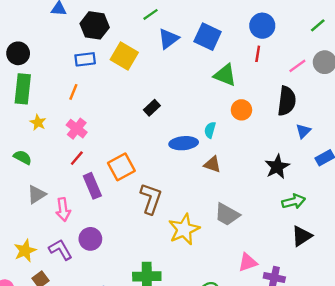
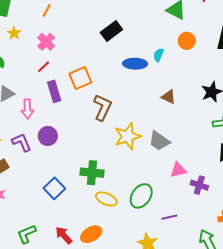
black rectangle: (152, 108) -> (111, 31), size x1.5
brown triangle: (212, 164) -> (169, 97), moved
gray trapezoid: (227, 214) -> (159, 141), moved

